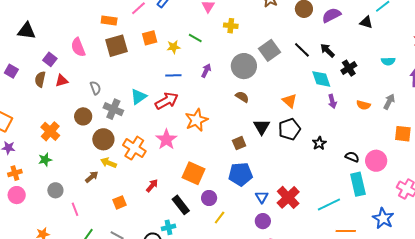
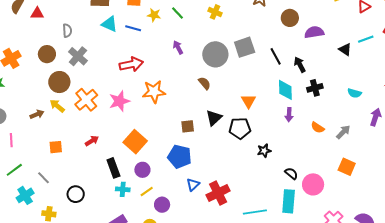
purple arrow: (206, 71) -> (178, 47), turned -72
blue line: (173, 75) -> (133, 28), moved
cyan triangle: (139, 97) -> (109, 24), moved, turned 42
purple circle: (263, 221) -> (162, 205), moved
cyan cross: (169, 227) -> (123, 189), moved

